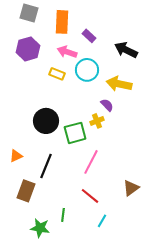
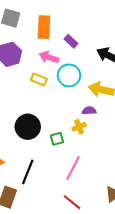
purple semicircle: (107, 105) -> (89, 111), turned -48
green square: (75, 133) -> (57, 139), size x0.6

